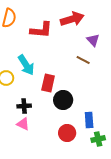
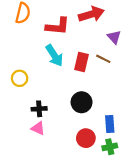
cyan arrow: (26, 65) -> (54, 56), moved
red rectangle: (48, 83) -> (82, 62), moved
green cross: (98, 139) -> (110, 147), moved

